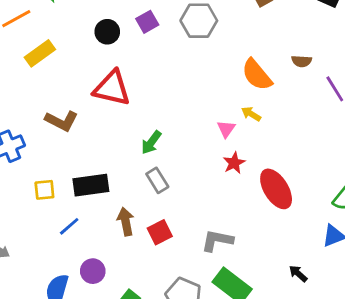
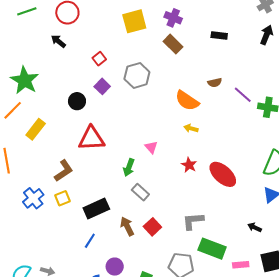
brown L-shape: (62, 121) -> (64, 171), turned -45
pink triangle: (226, 129) -> (151, 147), moved
yellow square: (44, 190) -> (63, 198), moved

